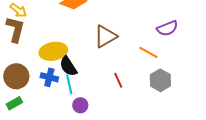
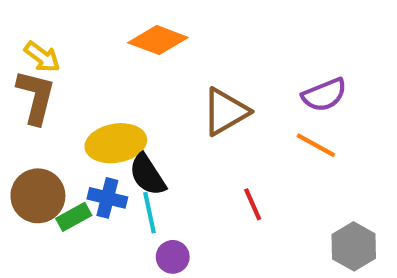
purple semicircle: (167, 28) -> (324, 95), moved
gray hexagon: (160, 80) -> (354, 246), moved
green rectangle: (14, 103) -> (74, 217), moved

